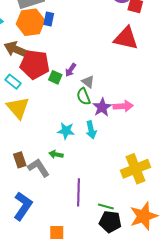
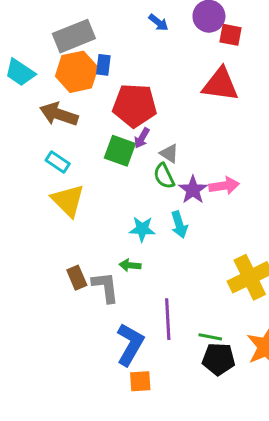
red pentagon: (35, 64) -> (135, 105), moved
green square: (55, 77) -> (120, 151), size x1.5
gray L-shape: (38, 168) -> (105, 287), turned 30
blue L-shape: (23, 206) -> (130, 344), moved

